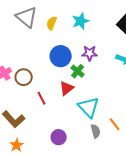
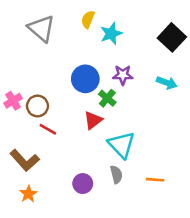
yellow semicircle: (52, 23) -> (88, 19), moved
red line: (42, 98) -> (48, 129), moved, turned -32
orange line: (115, 124) -> (155, 180), moved, turned -48
gray semicircle: (96, 131) -> (116, 174), moved

